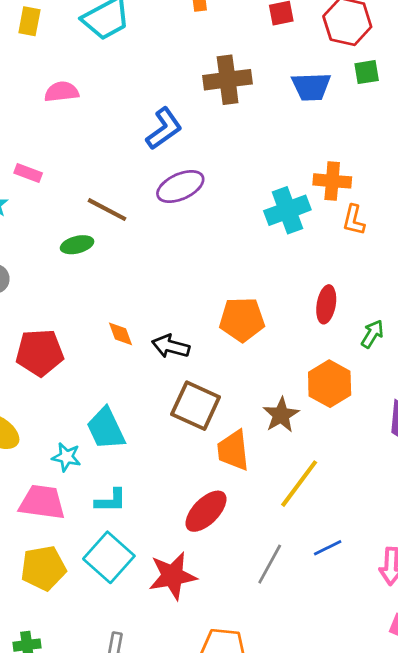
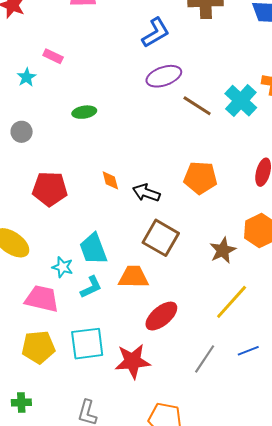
brown line: (107, 210) -> (197, 106), moved
cyan cross: (287, 210) -> (241, 101), turned -32
orange trapezoid: (233, 450) -> (133, 277), moved, turned 92
cyan L-shape: (111, 501) -> (91, 287), moved, turned -30
cyan square: (109, 557) -> (87, 344), turned 36

